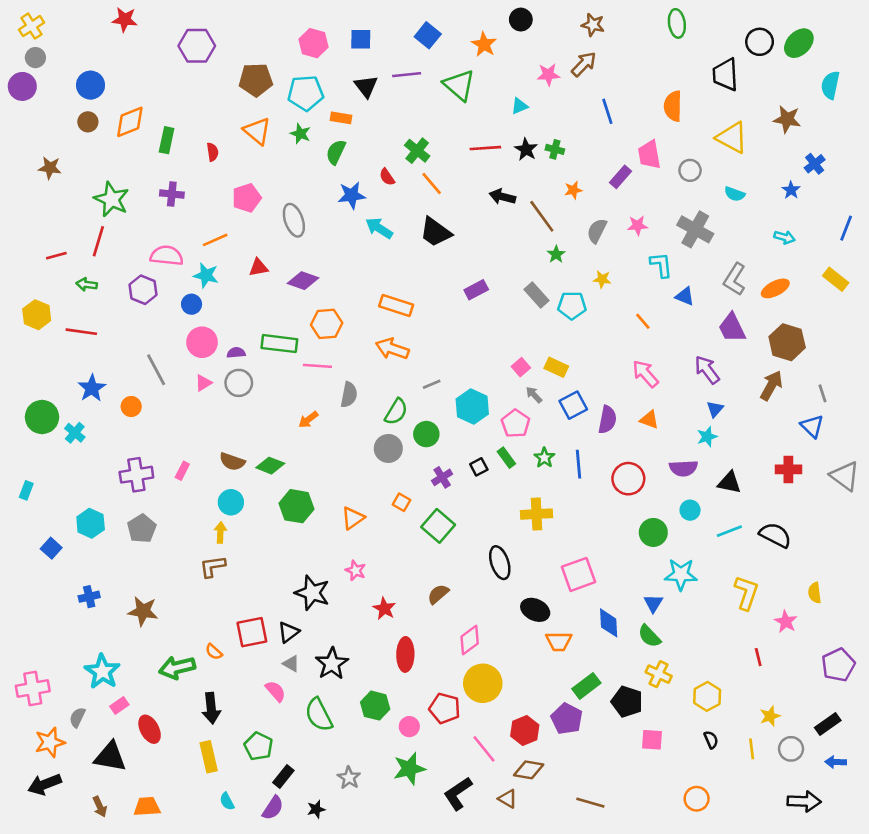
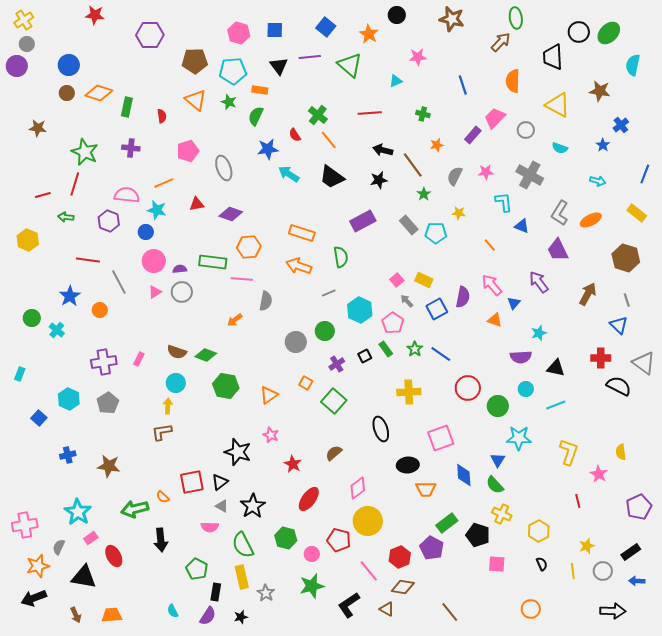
brown star: (593, 25) -> (452, 19), size x1.4
brown arrow: (584, 64) -> (501, 42), moved
orange diamond: (130, 122) -> (99, 93), turned 40
black star: (526, 149) -> (379, 180), moved, turned 30
pink trapezoid: (649, 155) -> (495, 118), turned 55
purple rectangle: (476, 290) -> (363, 221), size x1.4
red line: (81, 332) -> (88, 260), moved
brown hexagon: (787, 342) -> (626, 258), moved
blue triangle: (715, 409) -> (514, 303), moved
green semicircle: (396, 412) -> (341, 257), moved, turned -40
green circle: (42, 417) -> (32, 318), size x0.7
purple semicircle: (607, 420) -> (463, 297), moved
blue line: (579, 464) -> (441, 354), turned -50
red circle: (628, 479) -> (468, 388), moved
black semicircle: (775, 535) -> (619, 386), moved
black ellipse: (535, 610) -> (408, 465), turned -30
red ellipse: (405, 654) -> (309, 499), turned 35
pink semicircle: (275, 691) -> (210, 527), turned 132
yellow rectangle: (209, 757) -> (242, 577), moved
black rectangle: (283, 776) -> (216, 592), turned -30
brown line: (590, 803) -> (450, 612), turned 35

